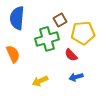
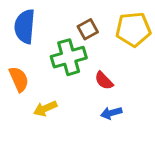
yellow pentagon: (83, 33) -> (133, 29), moved
yellow arrow: (40, 81) -> (45, 108), moved

